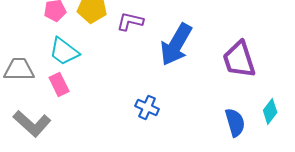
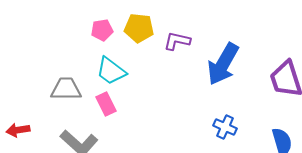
blue cross: (147, 107) -> (225, 127), moved

